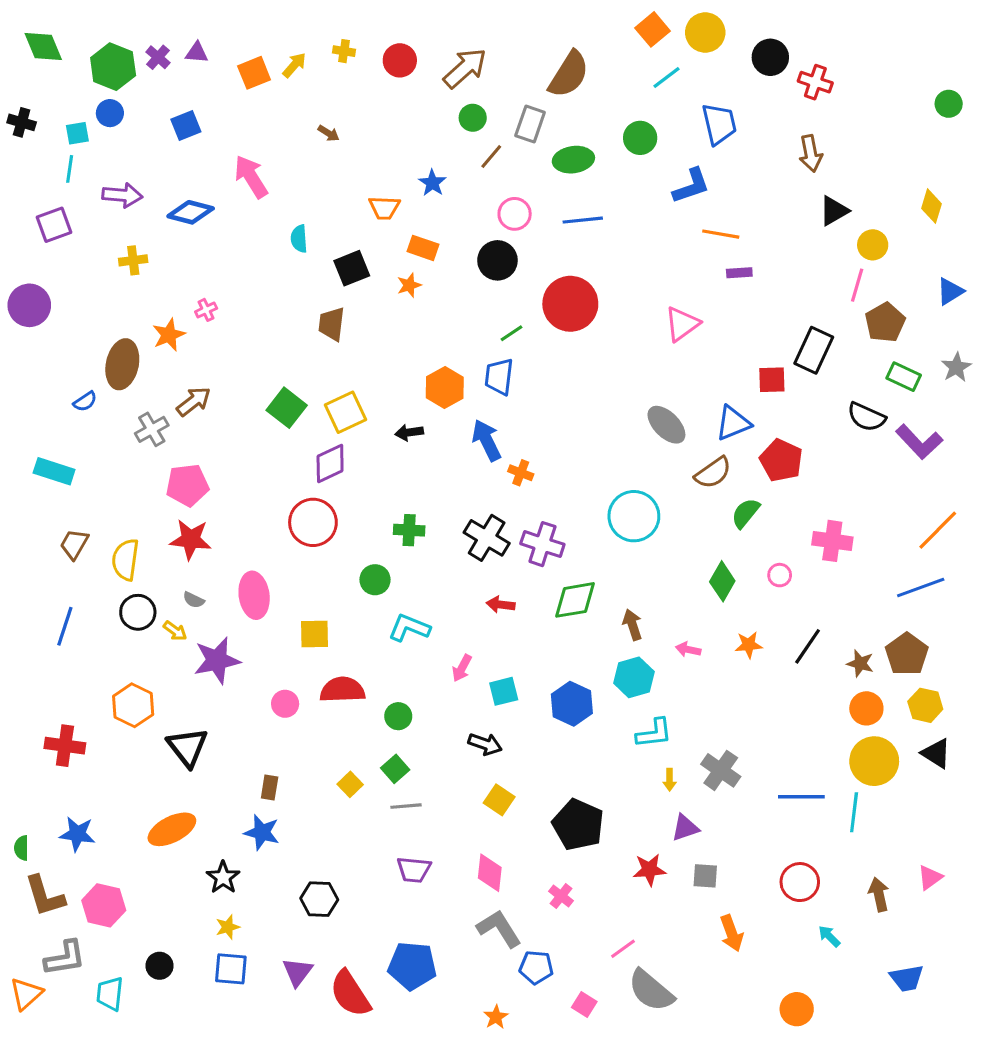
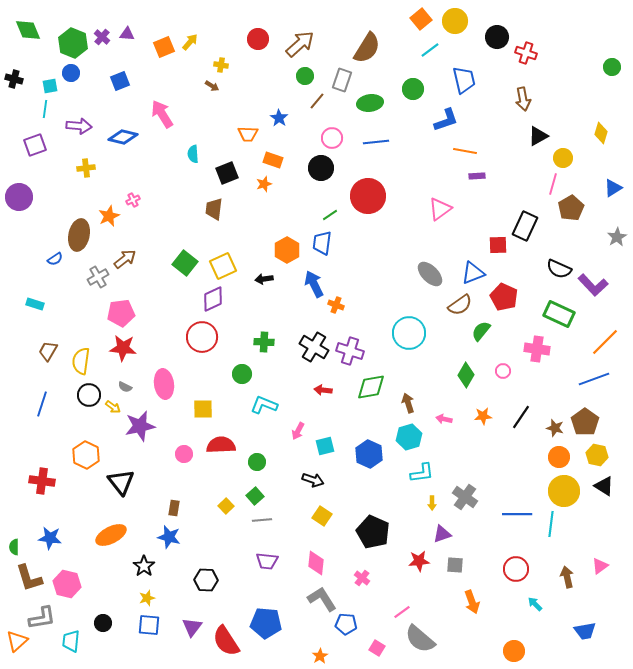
yellow cross: (344, 51) -> (221, 65), moved
green rectangle: (904, 377) -> (559, 314), moved, size x1.4
cyan rectangle: (54, 471) -> (35, 304), size x0.7

